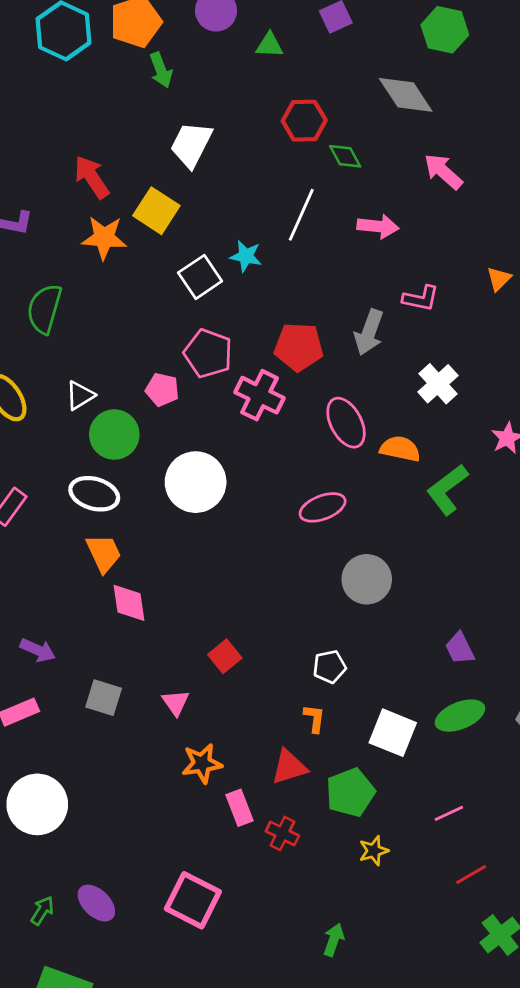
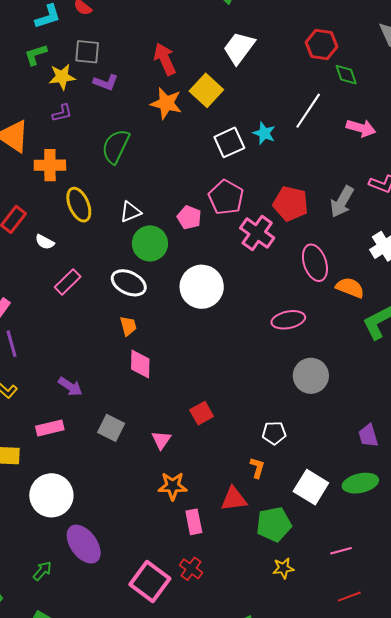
orange trapezoid: (104, 553) -> (128, 326), size x0.7
red cross: (282, 833) -> (191, 569), moved
purple ellipse: (96, 903) -> (84, 544), moved, size x1.4

